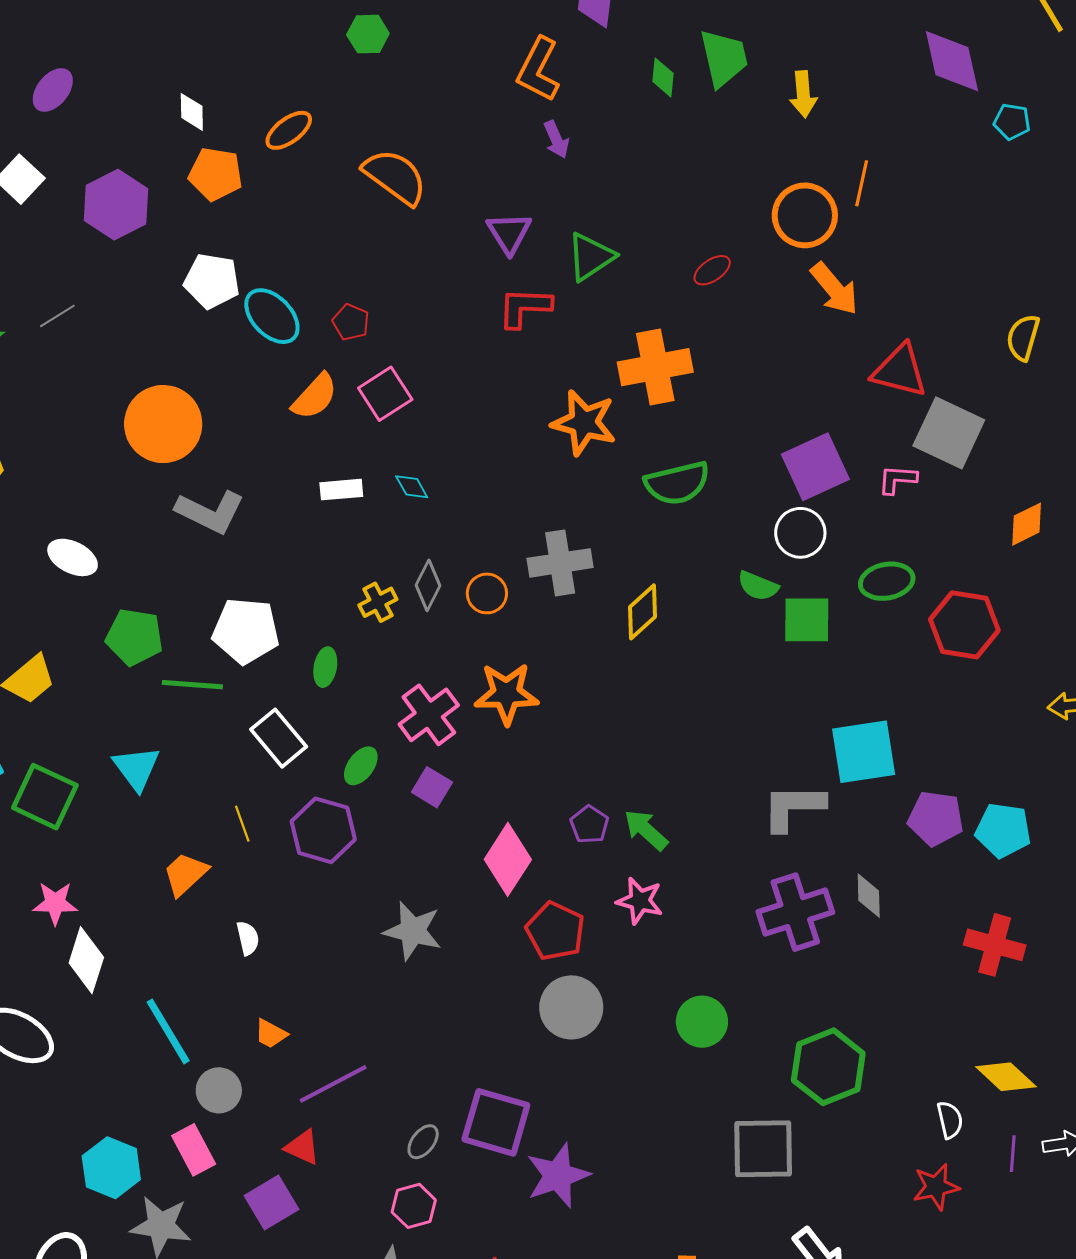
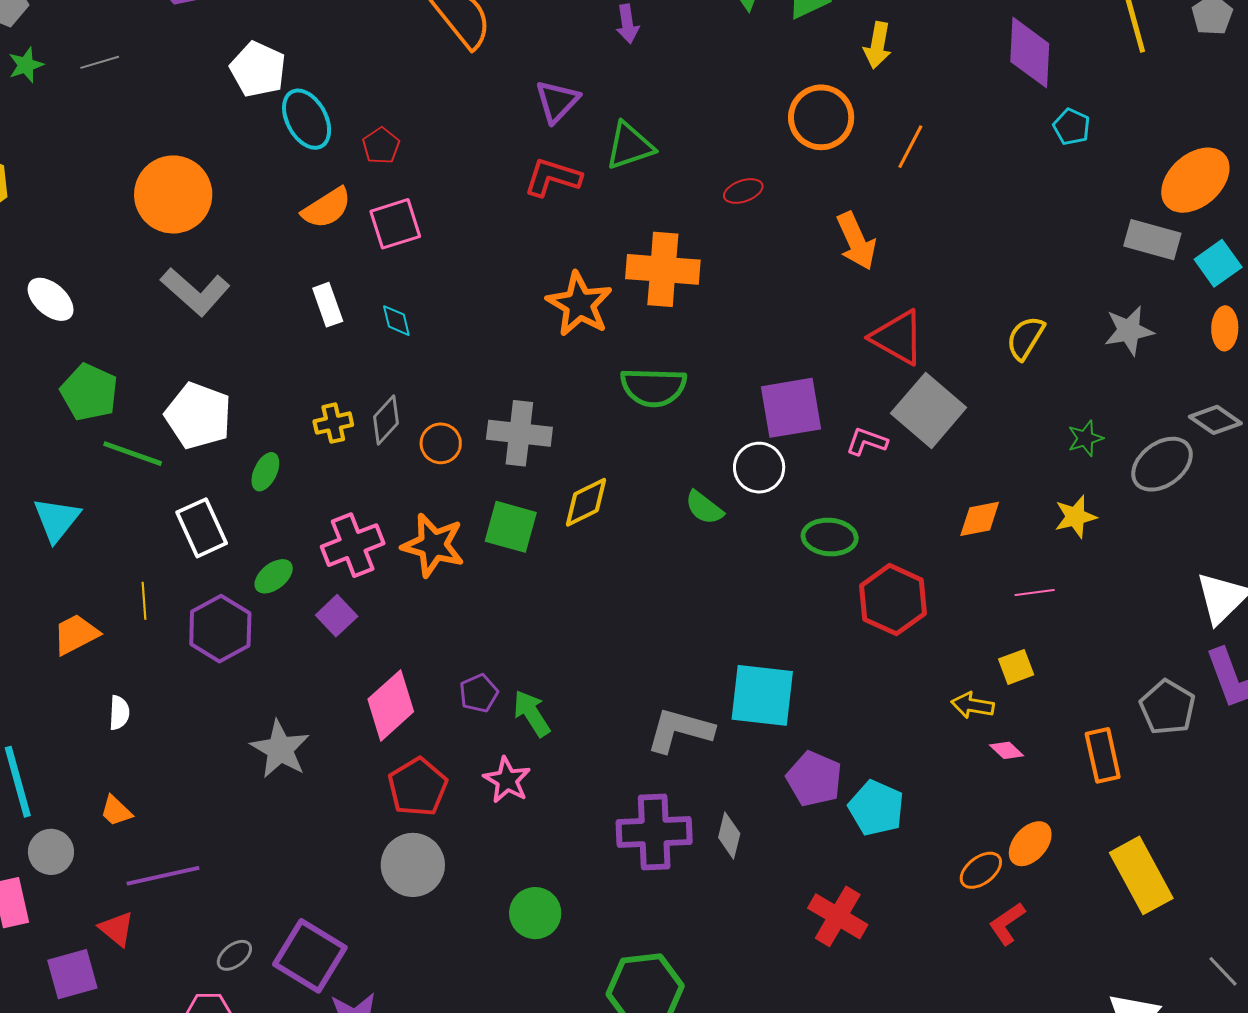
orange circle: (805, 215) -> (821, 117), moved
white rectangle: (341, 490) -> (328, 305), turned 60
green square: (807, 620) -> (511, 527), moved

